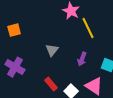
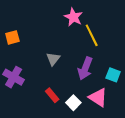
purple arrow: (82, 59) -> (85, 68), size x1.5

